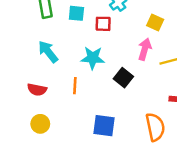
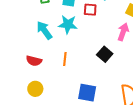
cyan star: (93, 58) -> (68, 24), moved

